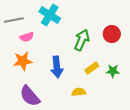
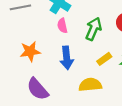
pink semicircle: (27, 37) -> (62, 26), moved, turned 96
yellow semicircle: (79, 92) -> (90, 85), size x1.5

